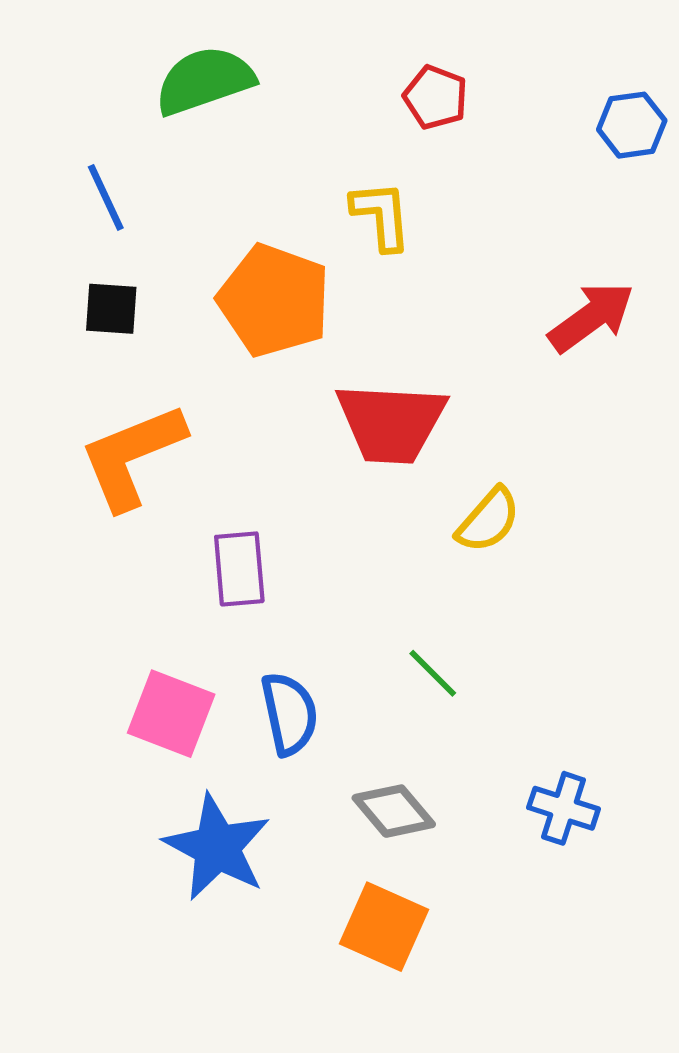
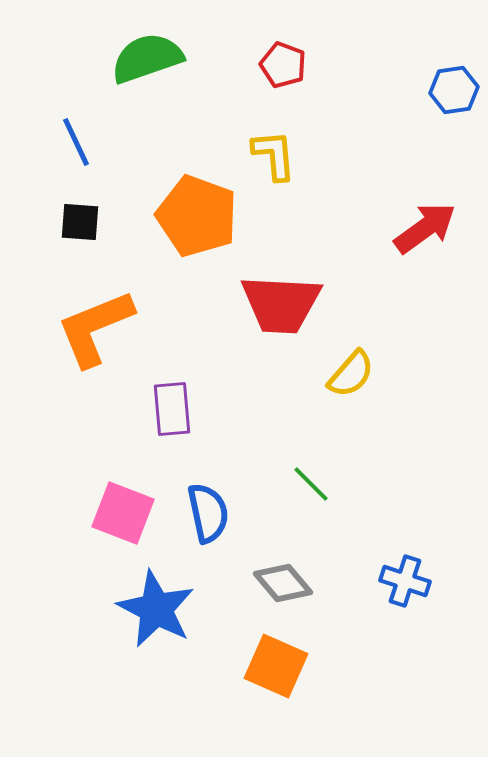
red pentagon: (436, 97) -> (283, 65), moved

